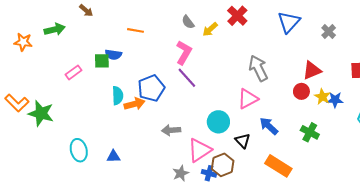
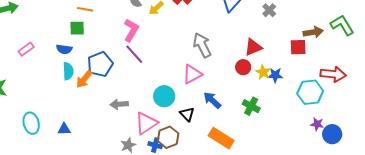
blue semicircle: (113, 55) -> (64, 49), moved
green square: (102, 61) -> (77, 28), moved
orange arrow: (134, 104) -> (84, 79), turned 144

